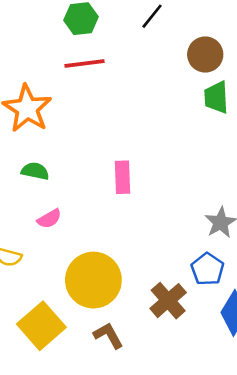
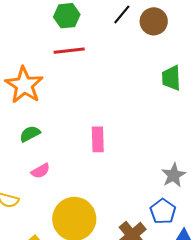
brown circle: (205, 54) -> (154, 21), moved
green semicircle: (35, 171) -> (30, 134), turned -40

